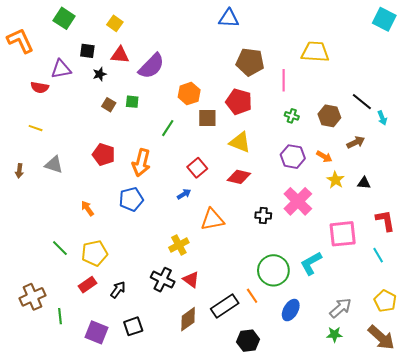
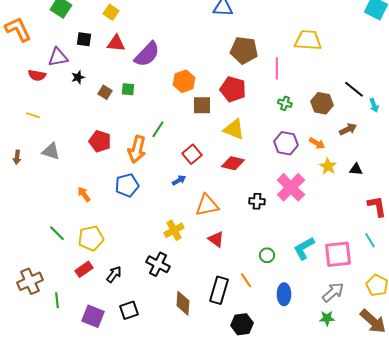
black star: (100, 74) -> (78, 77), moved
green line: (168, 128) -> (158, 129), moved
pink square: (343, 234) -> (338, 254), moved
green circle: (273, 270) -> (267, 255), size x0.5
red triangle: (191, 280) -> (216, 239), moved
black rectangle: (225, 306) -> (219, 290), turned -40
blue ellipse: (291, 310) -> (284, 294), turned -30
brown diamond: (188, 319) -> (183, 303), turned -50

